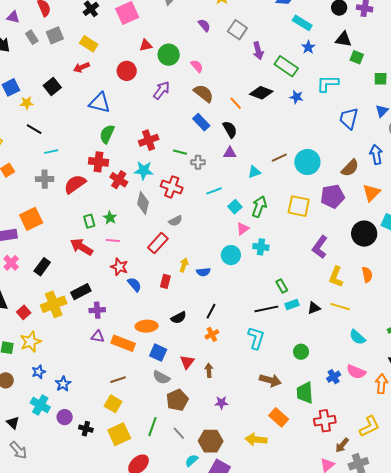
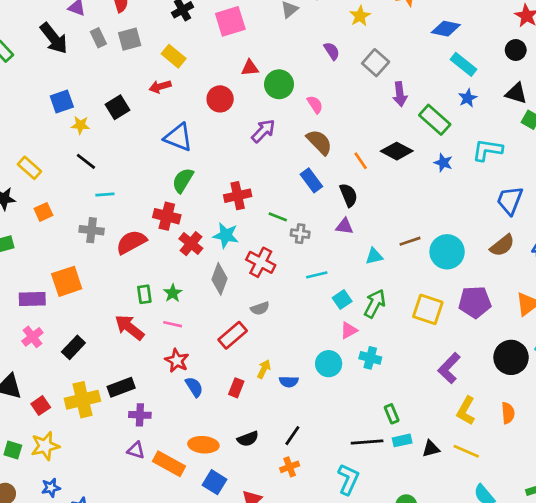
brown semicircle: (350, 168) -> (502, 245), moved

